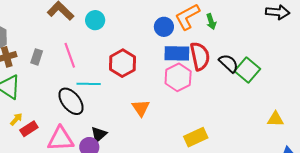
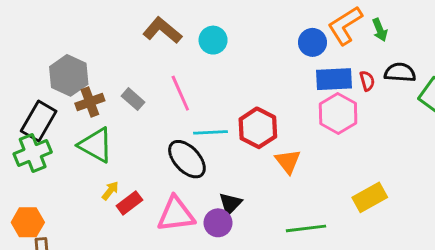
red semicircle: (200, 56) -> (367, 81), size x0.5
gray rectangle: (37, 57) -> (133, 99), turned -63
red hexagon: (123, 63) -> (258, 128), moved
black semicircle: (229, 63) -> (400, 72), moved, turned -35

